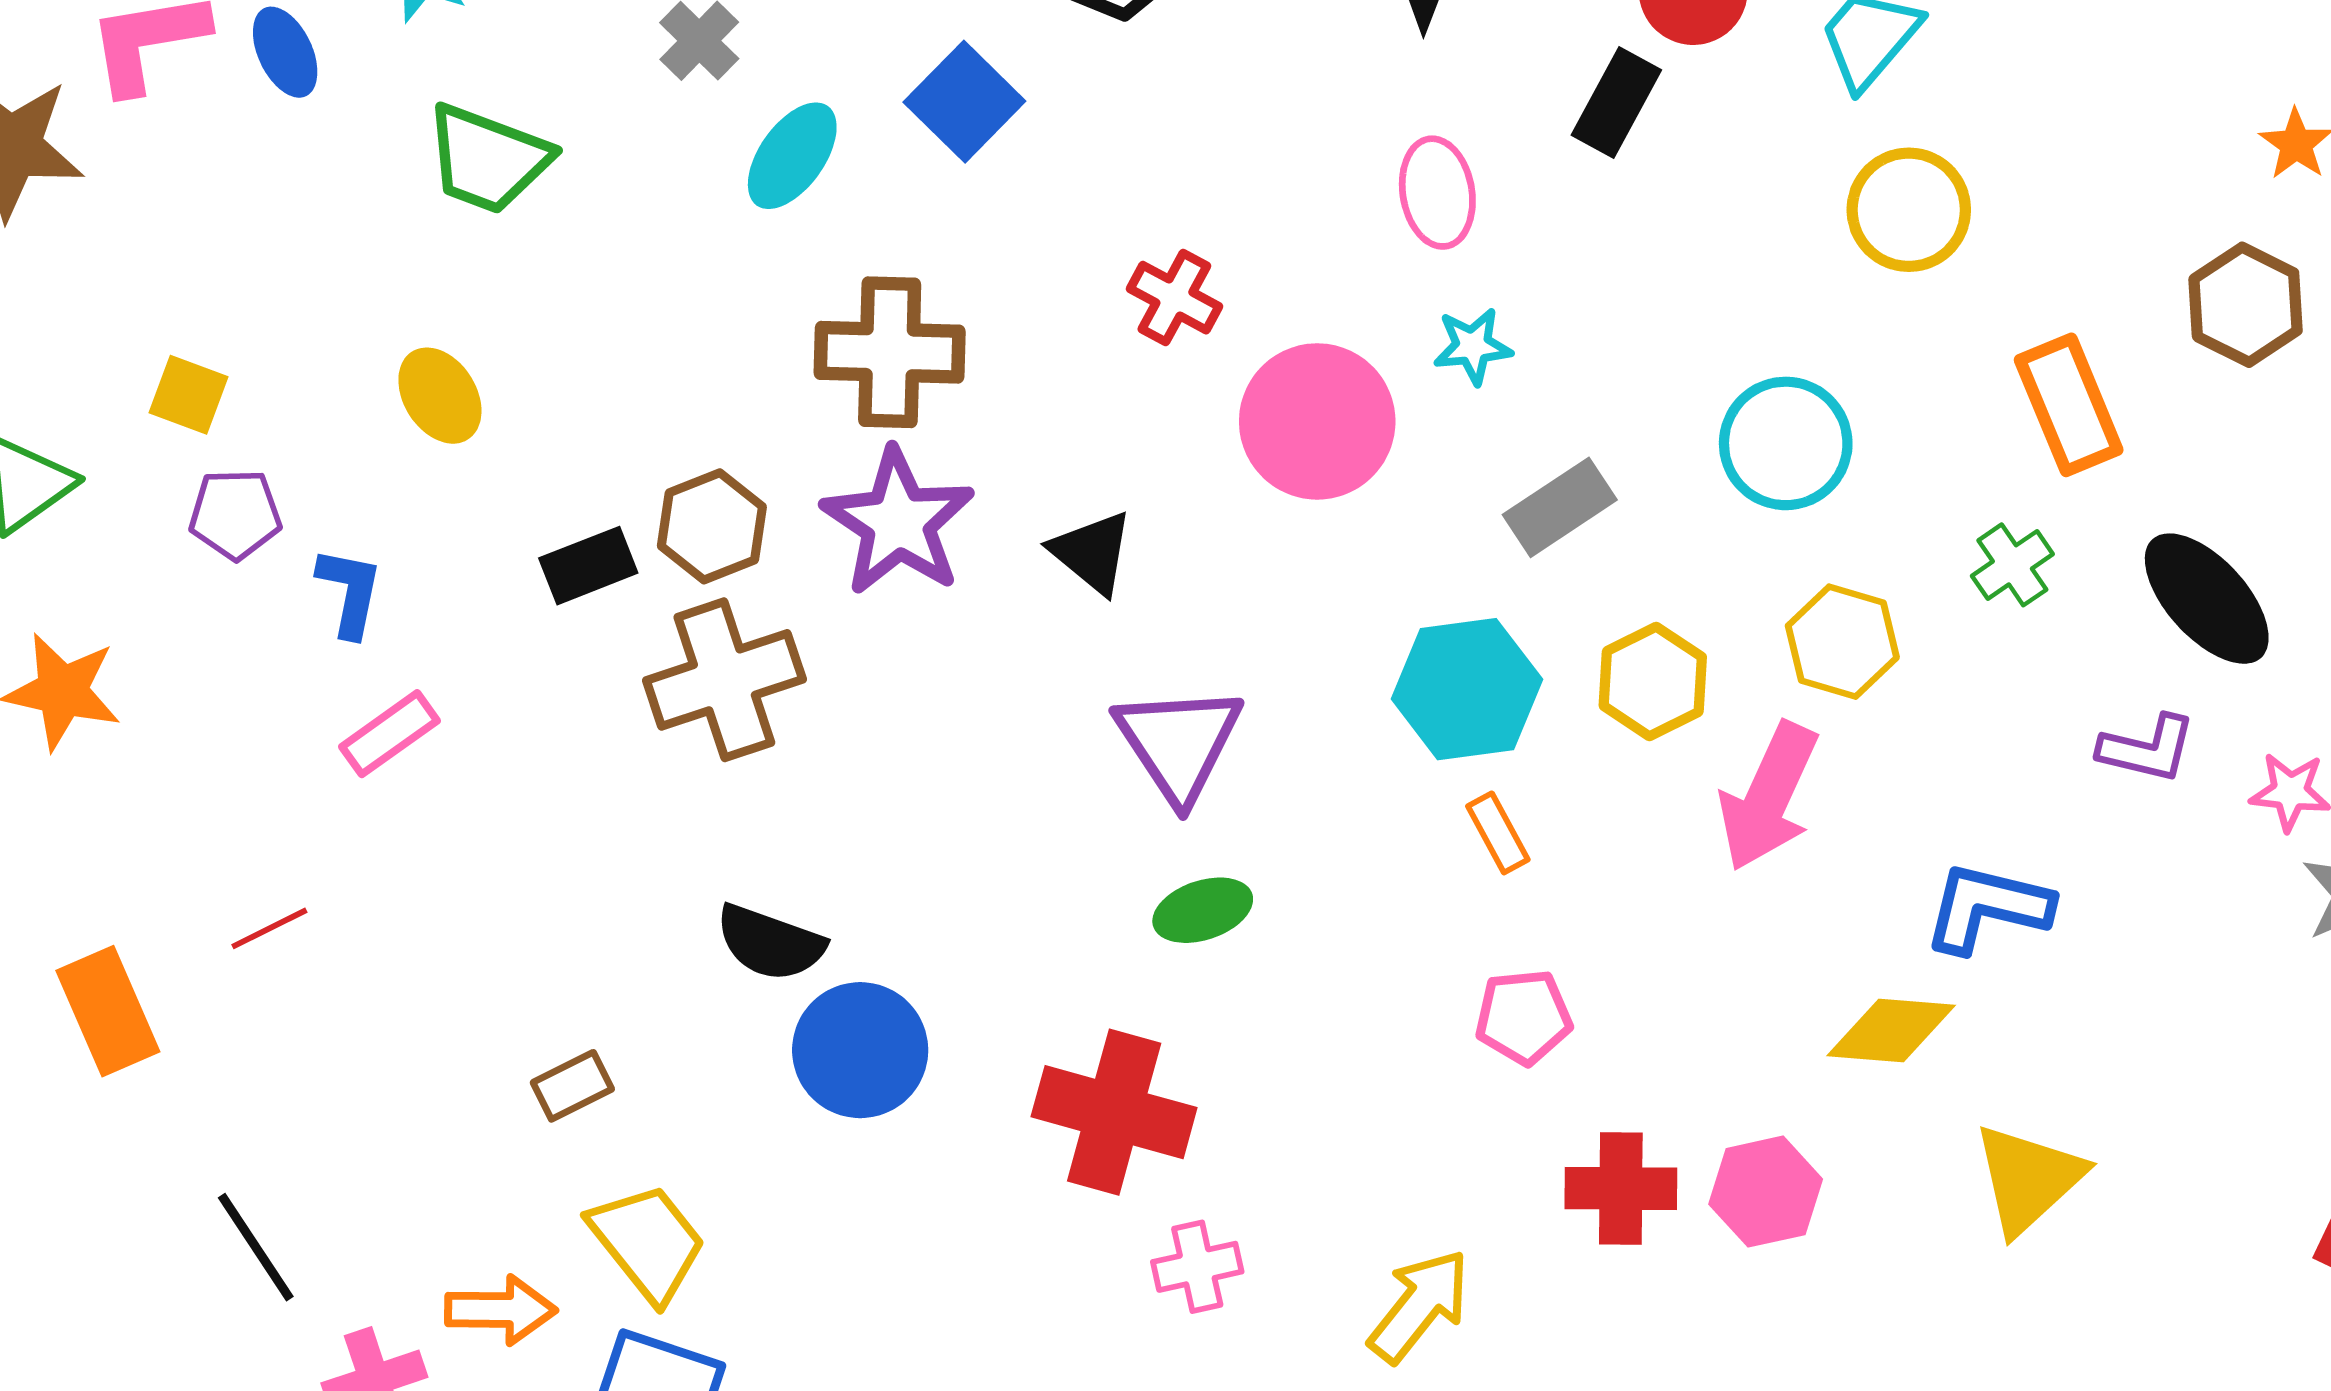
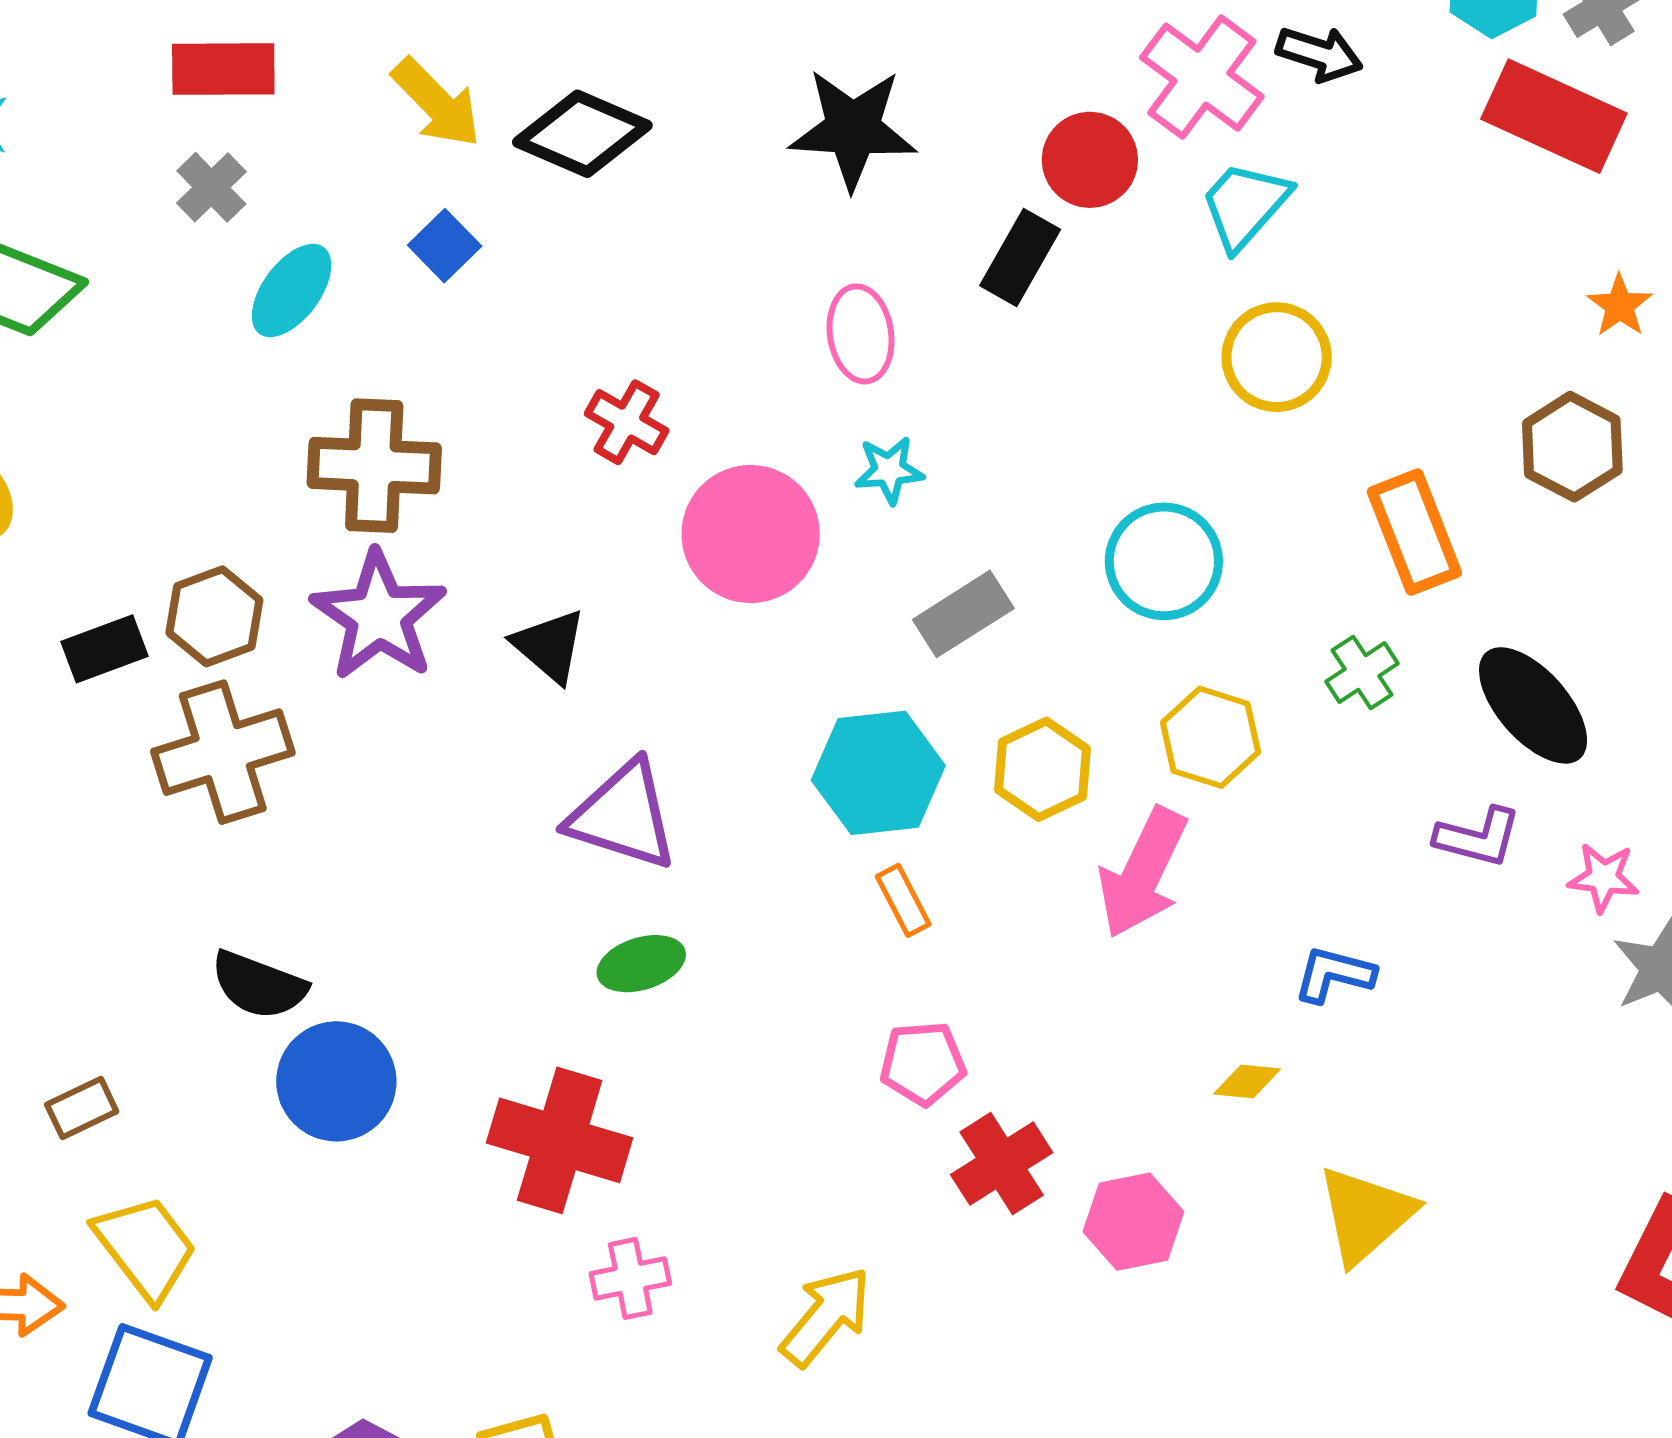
blue square: (964, 102) -> (445, 246), size x0.7
purple triangle: (1179, 743) -> (623, 816), turned -40
blue L-shape: (1987, 907) -> (1334, 975), size x0.7
yellow diamond: (1891, 1030) -> (1247, 1082), size x0.6
red cross: (1621, 1188) -> (1002, 1164), moved, turned -34

